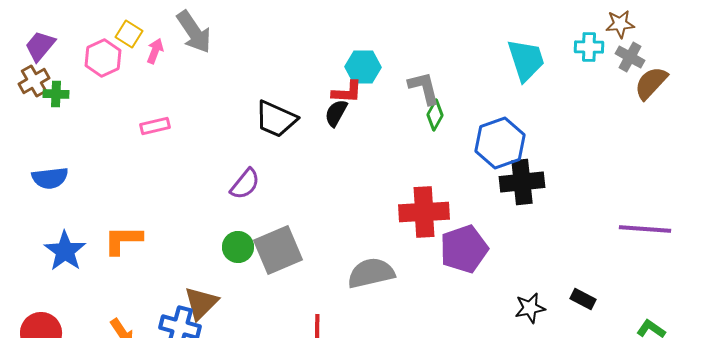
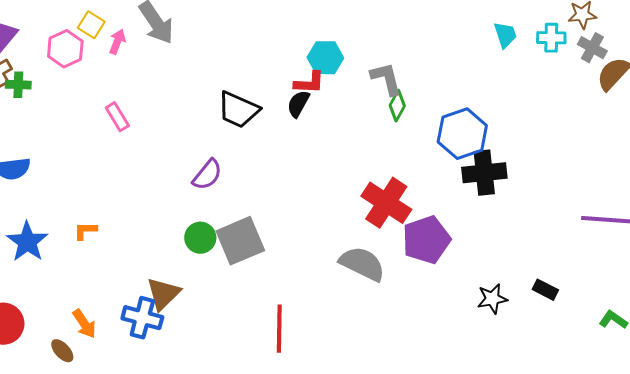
cyan trapezoid: (526, 60) -> (505, 35), moved, size x0.6
pink rectangle: (155, 126) -> (117, 117), turned 72
red cross: (424, 212) -> (386, 203), turned 36
orange L-shape: (123, 240) -> (85, 231), size x0.6
gray semicircle: (371, 273) -> (362, 264), moved, turned 39

